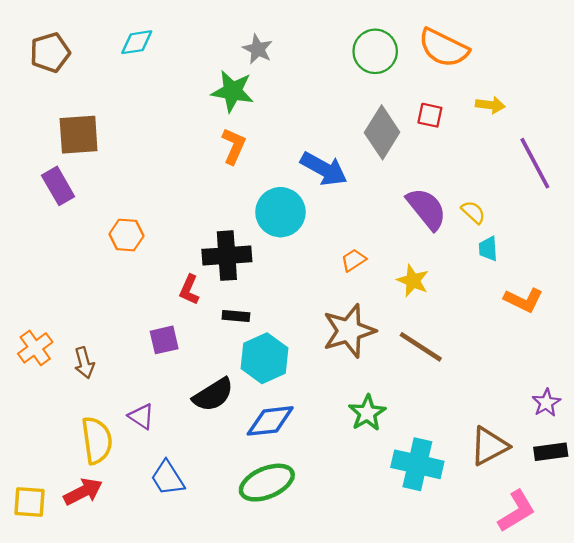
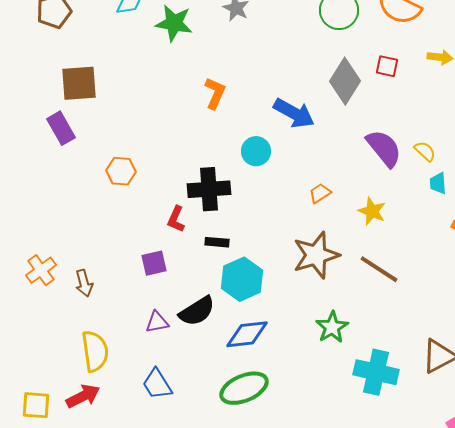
green star: (233, 91) -> (174, 23), moved
cyan circle: (280, 212) -> (256, 151), size x0.7
purple triangle: (141, 416) -> (157, 322), moved, turned -45

